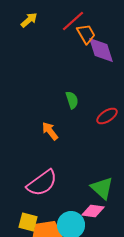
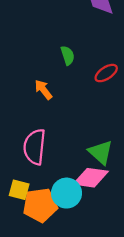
pink semicircle: (42, 183) -> (35, 147), turned 132
pink diamond: (93, 211) -> (91, 178), size x1.4

